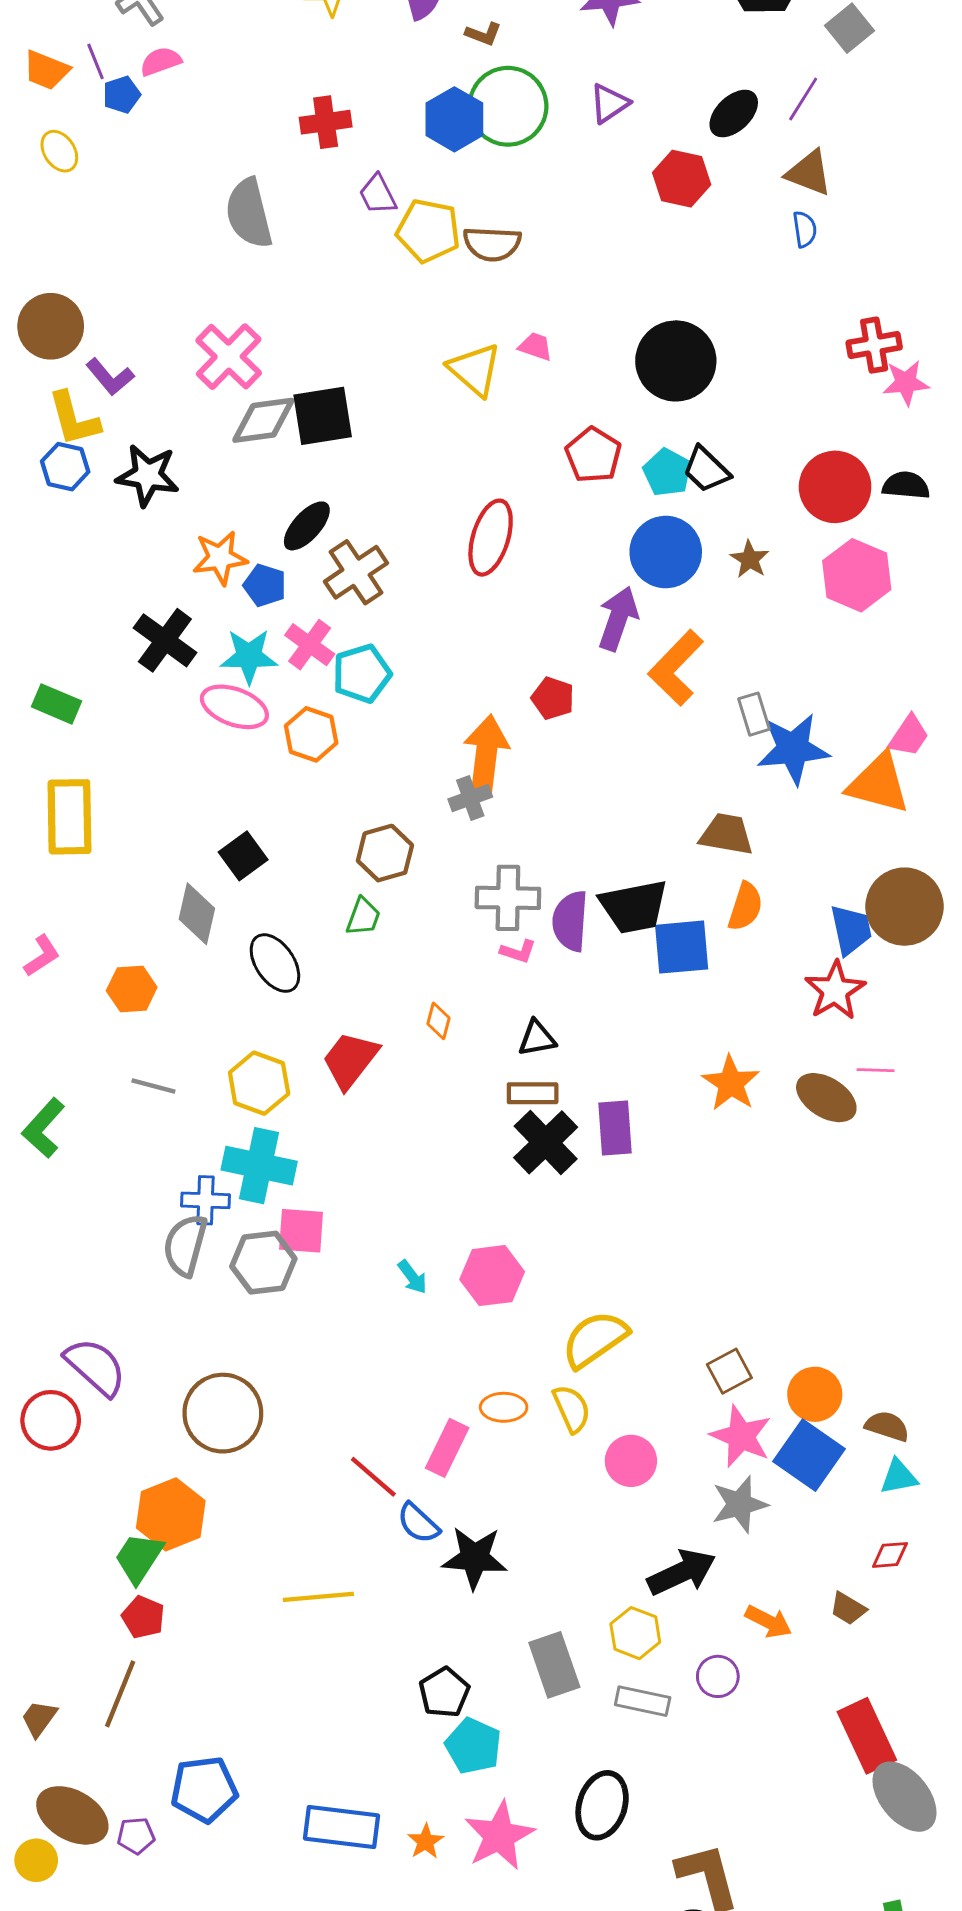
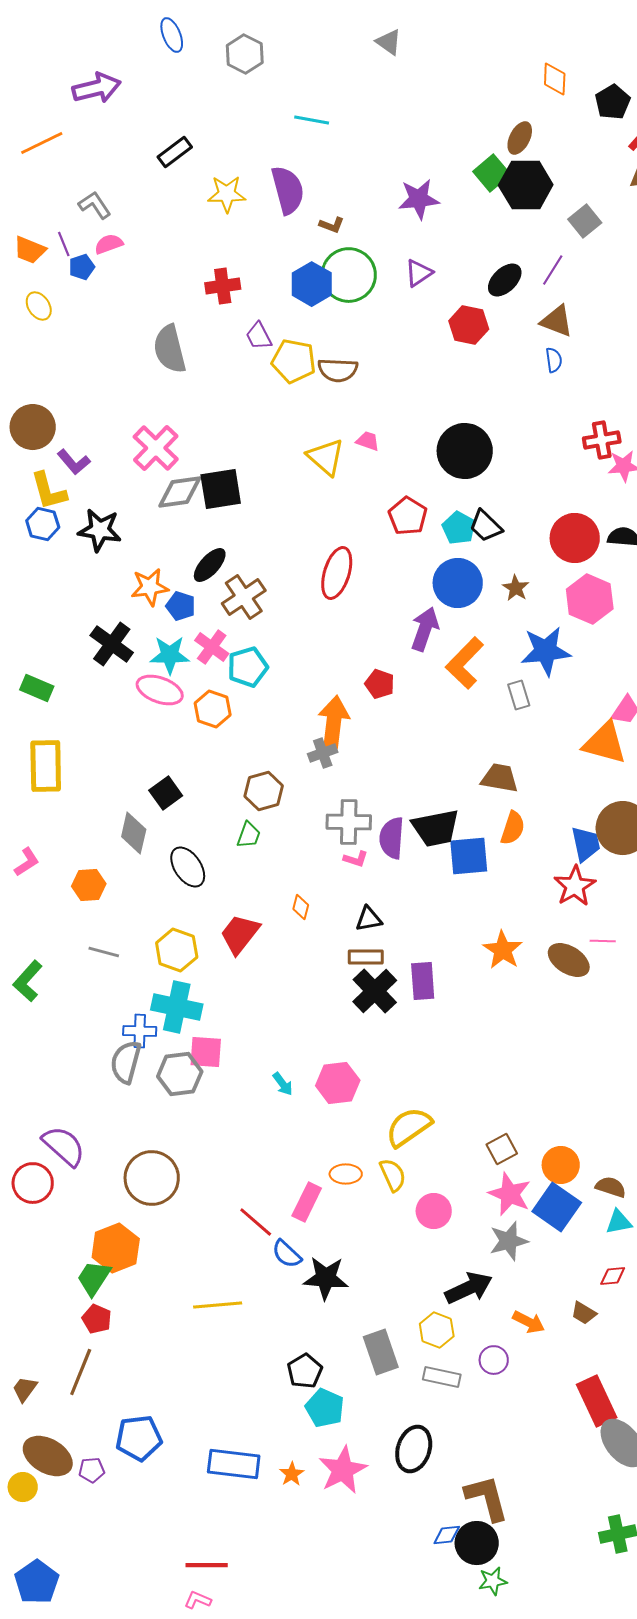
blue star: (793, 749) -> (546, 651), moved

